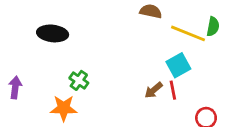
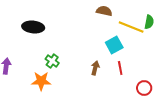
cyan square: (178, 65) -> (114, 45), moved
brown arrow: (153, 90) -> (95, 68), moved, turned 144

